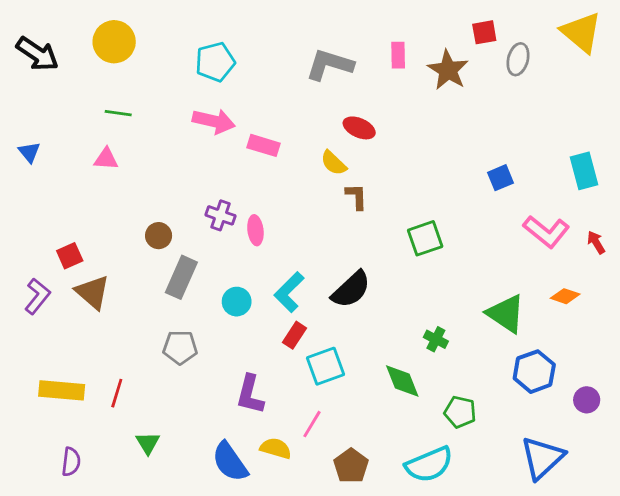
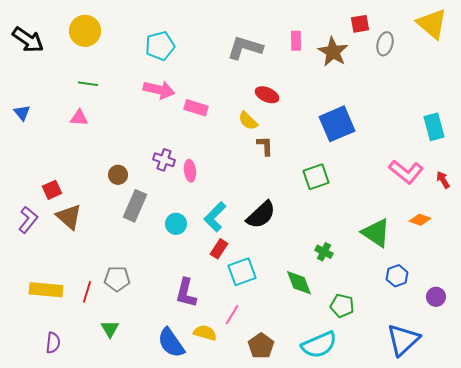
blue square: (501, 178) -> (337, 124), moved, size x1.8
gray pentagon: (180, 347) -> (117, 279), moved
blue hexagon: (534, 372) -> (397, 276), size x0.7

